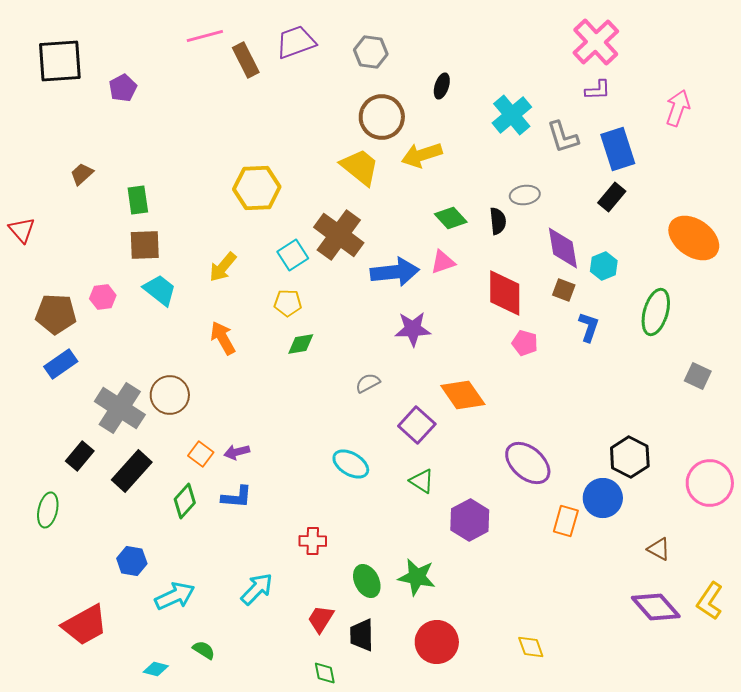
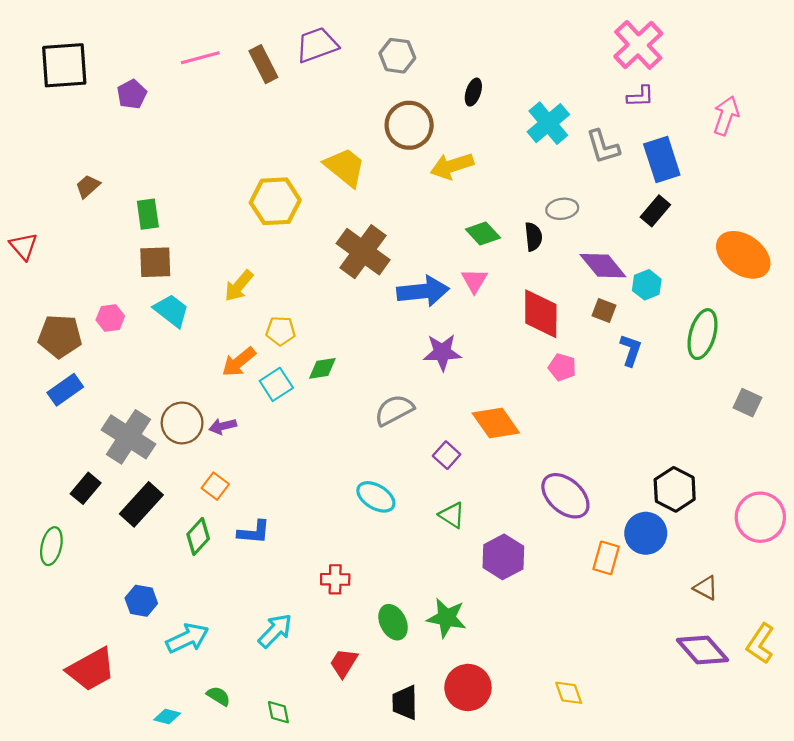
pink line: (205, 36) -> (200, 58), moved
yellow trapezoid: (360, 167) -> (345, 167), moved
purple diamond: (563, 248) -> (603, 266), turned -30
cyan square: (293, 255) -> (276, 384), moved
pink triangle: (443, 262) -> (474, 281), turned -40
yellow pentagon: (288, 303) -> (281, 331), moved
orange arrow: (223, 338) -> (239, 362), turned -100
gray semicircle: (368, 383) -> (394, 410), size x1.5
purple square: (417, 425) -> (447, 455), size x0.7
purple arrow: (237, 452) -> (223, 426), moved
black trapezoid: (362, 635) -> (405, 702), moved
green diamond: (325, 673) -> (278, 712), moved

